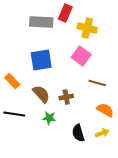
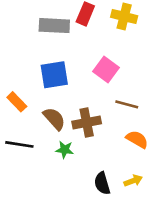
yellow cross: (87, 28) -> (124, 16), moved
brown cross: (66, 97) -> (87, 122), size x1.5
black semicircle: (78, 133) -> (102, 183), moved
yellow arrow: (102, 133) -> (133, 181), moved

